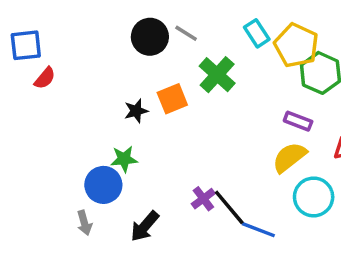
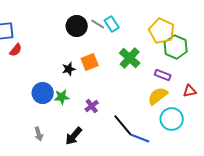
cyan rectangle: (257, 33) -> (112, 24), moved
green cross: (217, 75) -> (130, 58), moved
blue circle: (103, 185) -> (43, 93), moved
purple cross: (203, 199) -> (92, 106), moved

